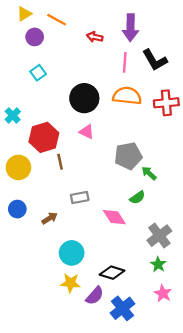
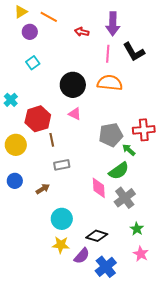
red cross: (166, 103) -> (144, 130), moved
gray rectangle: (80, 197) -> (62, 165), moved
green semicircle: (137, 197) -> (119, 171), size x1.5
pink diamond: (114, 217) -> (99, 188), turned 30
gray cross: (159, 236) -> (125, 198), moved

